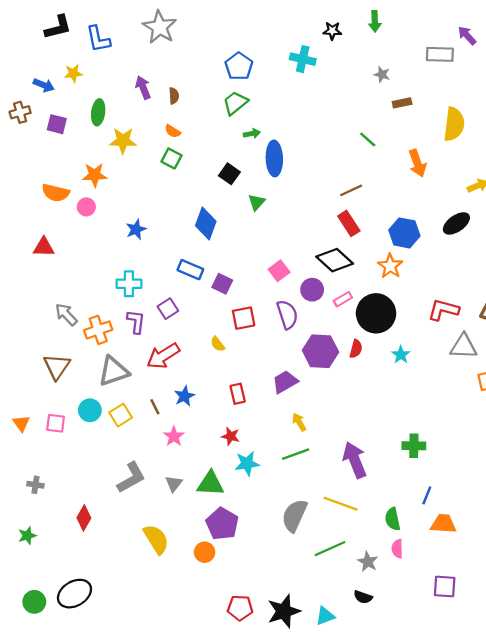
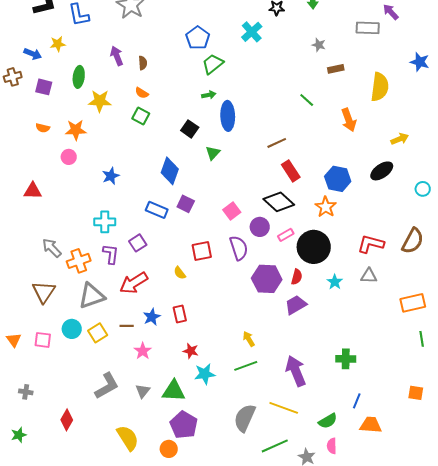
cyan cross: (303, 59) -> (252, 32), turned 35
green trapezoid: (235, 103) -> (213, 64), moved
brown line: (351, 190) -> (277, 143), moved
orange semicircle: (56, 193) -> (43, 128), moved, size x0.6
purple square: (222, 284) -> (186, 204), moved
gray triangle: (464, 346) -> (369, 276), moved, size x0.7
purple trapezoid: (285, 382) -> (296, 305), moved
red rectangle: (238, 394) -> (180, 314), moved
brown line: (155, 407) -> (127, 326), turned -64
green semicircle: (393, 519) -> (328, 421), turned -108

